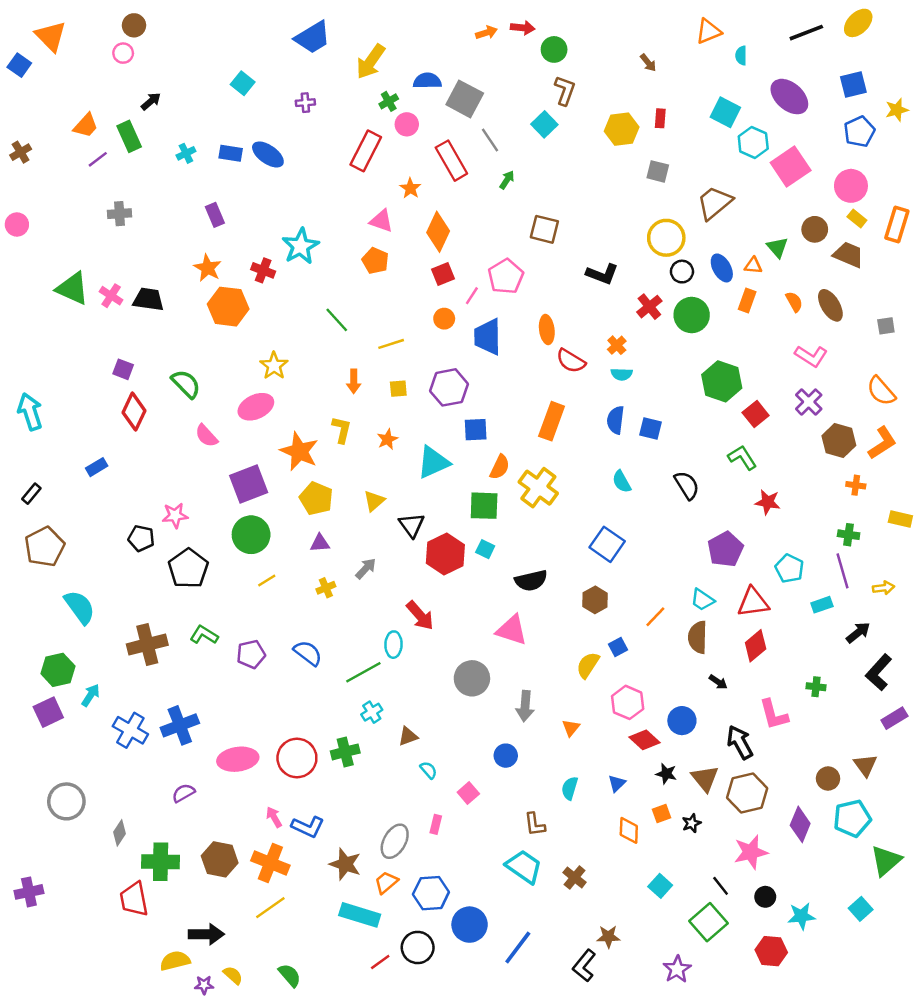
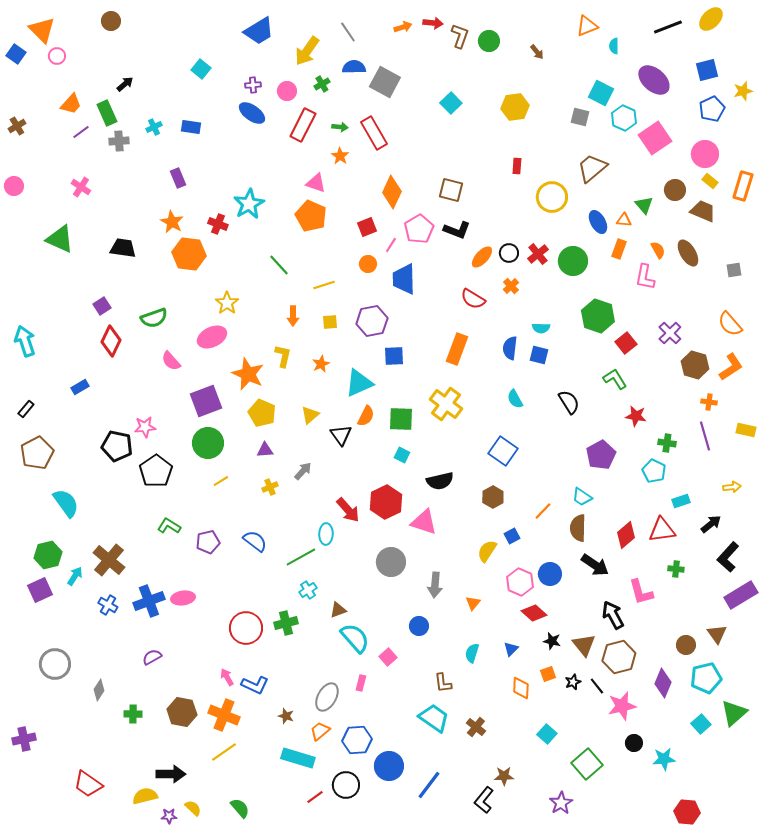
green circle: (554, 49) -> (489, 41), moved
pink circle: (123, 53) -> (57, 56), moved
brown L-shape: (565, 91) -> (460, 36), moved
red rectangle: (660, 118) -> (517, 166), moved
pink circle: (407, 124) -> (287, 91), moved
gray line: (490, 140) -> (348, 32), moved
blue ellipse: (268, 154) -> (252, 113), moved
gray square: (658, 171) -> (580, 117), moved
green arrow: (507, 180) -> (340, 127), moved, turned 63
gray cross: (119, 214) -> (119, 141), moved
orange diamond: (438, 232) -> (392, 192), moved
orange pentagon: (375, 261) -> (311, 216), size x1.4
black circle: (682, 272) -> (509, 253), moved
black L-shape: (602, 274) -> (457, 230), moved
pink cross: (111, 296) -> (81, 187), moved
orange ellipse: (547, 330) -> (482, 257), moved, turned 50
pink L-shape: (811, 356) -> (645, 277), moved, turned 68
purple square: (123, 369) -> (102, 306), turned 36
cyan semicircle: (622, 374) -> (541, 328), moved
green semicircle: (186, 384) -> (154, 318), turned 116
orange semicircle: (500, 467) -> (366, 416), moved
green cross: (849, 535) -> (667, 443), moved
black pentagon: (141, 538) -> (117, 446), size x1.4
red hexagon: (445, 554) -> (386, 502), moved
purple line: (842, 571) -> (705, 436), moved
red triangle: (753, 602) -> (662, 530), moved
brown cross: (147, 645) -> (109, 560), moved, turned -36
black arrow: (718, 682) -> (595, 565), size x1.8
purple rectangle: (894, 718) -> (741, 595), size x1.5
blue circle: (682, 721) -> (550, 574), moved
blue cross: (130, 730) -> (108, 605), size x0.7
pink ellipse: (238, 759) -> (183, 598), moved, size x0.7
cyan semicircle: (428, 770) -> (355, 638), size x2.0
green cross: (161, 862) -> (133, 714), size x0.6
brown star: (345, 864) -> (286, 716), size x0.6
black line: (721, 886) -> (597, 686), moved
red trapezoid: (134, 899) -> (88, 784), moved, turned -44
cyan square: (861, 909) -> (701, 724), moved
red hexagon: (771, 951) -> (687, 812), moved

